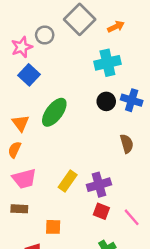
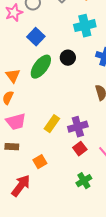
blue square: (29, 75) -> (36, 37), moved
black circle: (106, 101) -> (68, 58), moved
red square: (101, 211) -> (80, 149), turned 32
orange square: (53, 227) -> (40, 162), turned -32

